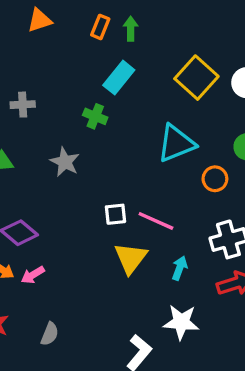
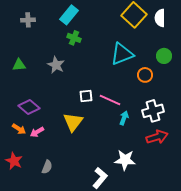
cyan rectangle: (119, 78) -> (69, 15), moved
gray cross: (23, 105) -> (28, 20), moved
yellow triangle: (131, 258) -> (73, 122), moved
cyan arrow: (180, 268) -> (124, 118), moved

